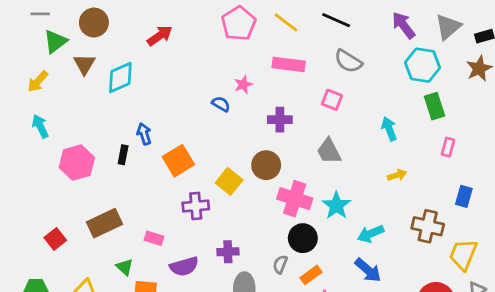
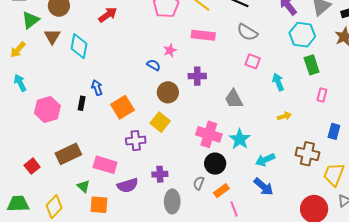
cyan diamond: (120, 78) -> (79, 46), turned -55
pink square: (332, 100) -> (253, 61), moved
brown circle: (266, 165) -> (168, 92), moved
pink rectangle: (154, 238) -> (105, 165), size x1.6

